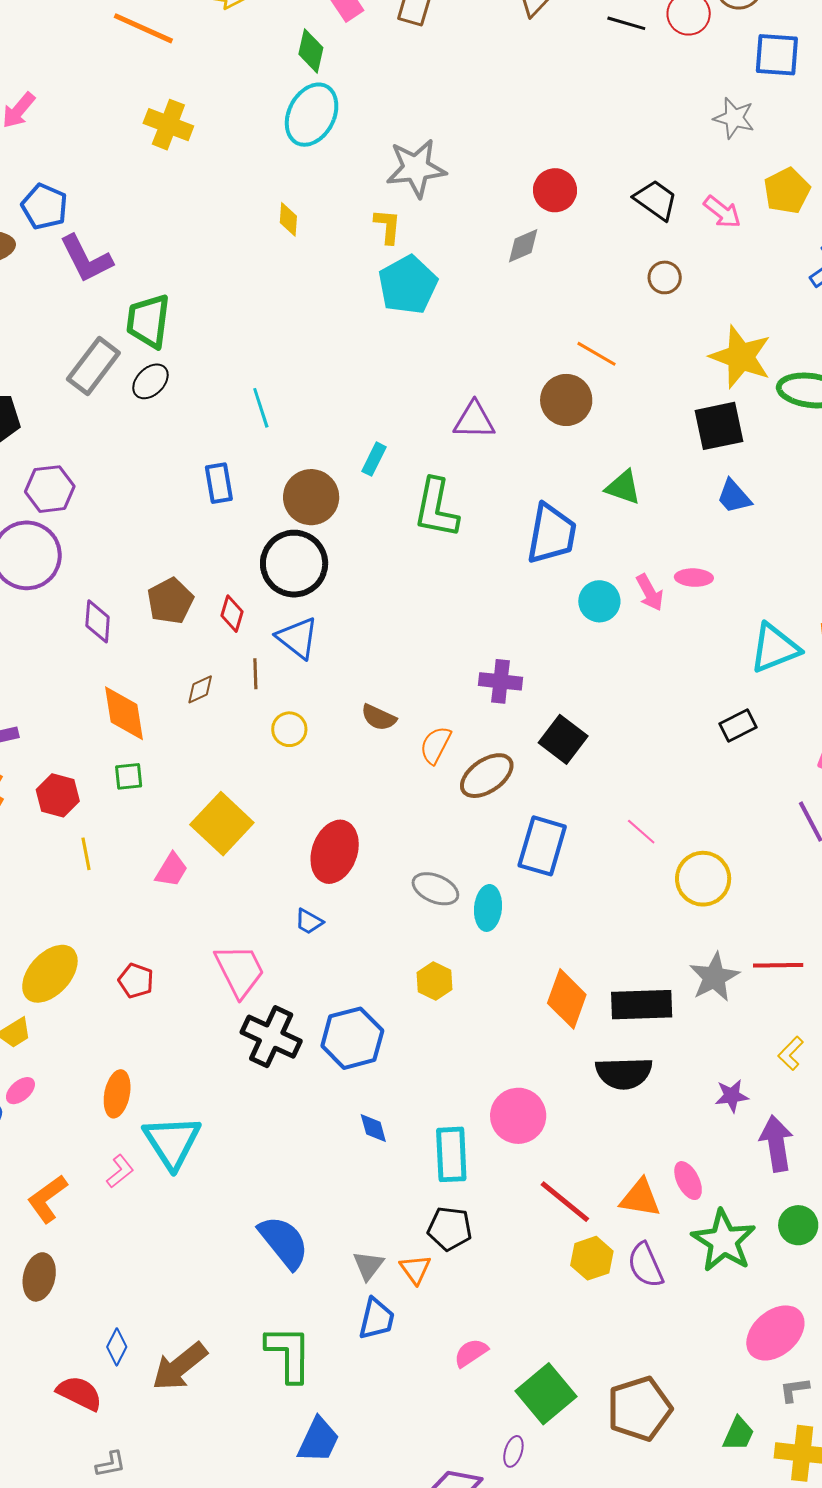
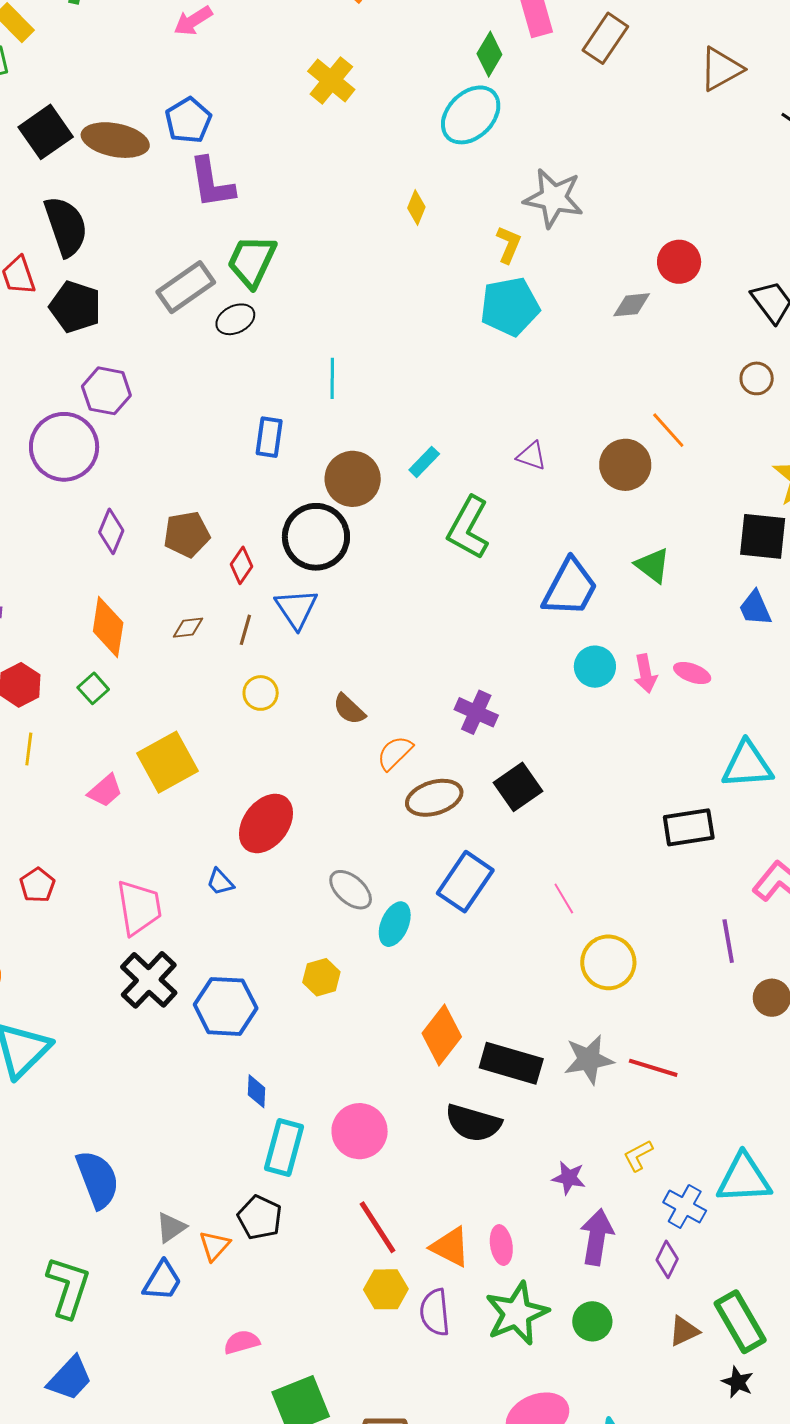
purple triangle: (474, 420) -> (531, 456), size x0.7
black rectangle: (738, 726) -> (689, 827), size x1.4
green square: (129, 776) -> (93, 688), turned 36
blue diamond: (373, 1128) -> (257, 1091), moved

